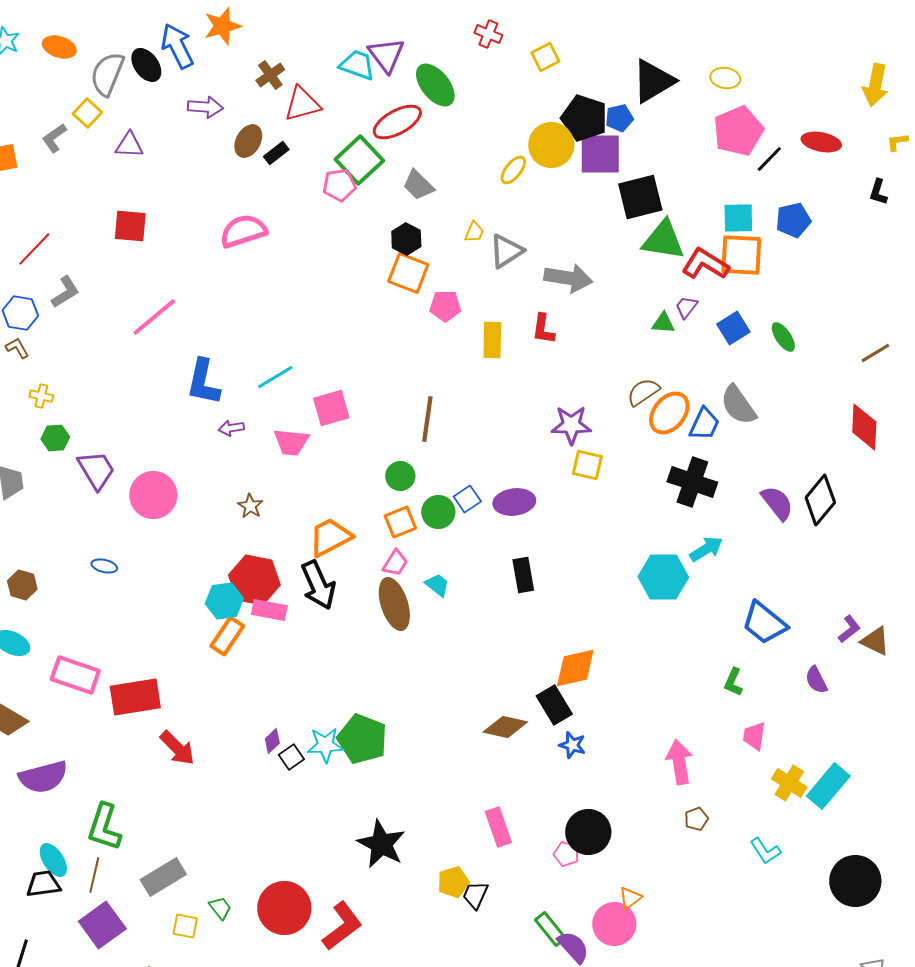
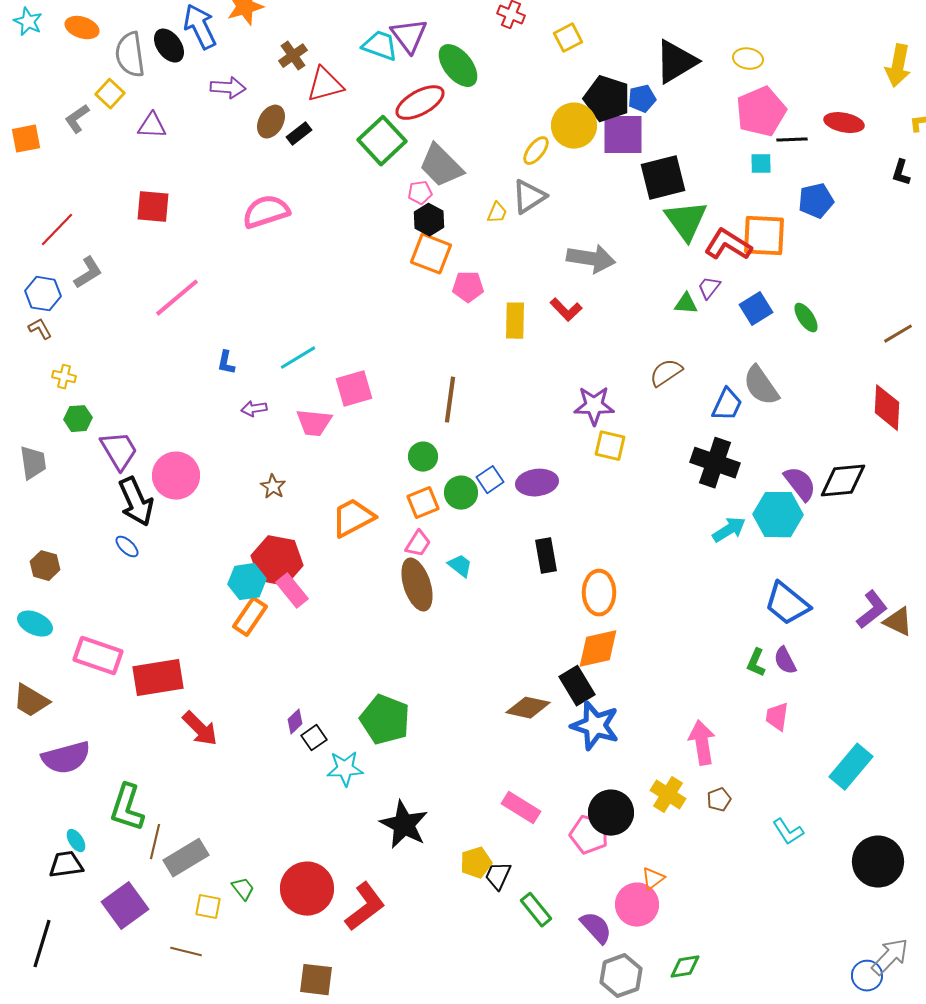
gray semicircle: (107, 74) -> (130, 55), turned -30
black line: (769, 159) -> (792, 140), turned 44
pink pentagon: (339, 185) -> (420, 193), moved, size x0.7
gray trapezoid: (418, 185) -> (441, 166), size x1.4
cyan square: (738, 218) -> (761, 164), moved, size x0.7
green triangle: (663, 240) -> (686, 221), turned 45
gray triangle: (506, 251) -> (529, 197), moved
red L-shape: (543, 329) -> (566, 310), turned -52
blue L-shape: (203, 382) -> (226, 363), size x0.5
orange ellipse: (669, 413) -> (599, 593), moved, turned -39
black diamond: (820, 500) -> (843, 481), turned 45
blue ellipse: (104, 566) -> (127, 547), turned 30
cyan hexagon: (663, 577) -> (778, 515), moved
black arrow: (318, 585) -> (136, 502), moved
pink rectangle: (269, 610) -> (292, 591), turned 40
purple L-shape: (849, 629) -> (872, 610), size x1.4
purple semicircle: (816, 680) -> (785, 661), moved
cyan star: (325, 745) -> (345, 769), moved
blue star: (572, 745) -> (595, 726), size x1.8
yellow cross: (789, 783) -> (668, 795), moved
pink rectangle: (498, 827) -> (521, 808), turned -39
pink pentagon: (566, 854) -> (589, 835), size x1.5
cyan ellipse: (53, 860) -> (76, 841), size x0.7
brown line: (94, 875) -> (155, 842), moved
green rectangle: (550, 929) -> (536, 910), moved

